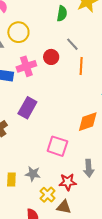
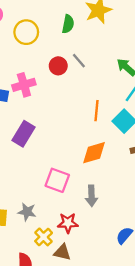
yellow circle: (18, 32) -> (26, 32), moved
red circle: (51, 57) -> (58, 66), moved
orange line: (81, 66) -> (97, 111), moved
gray arrow: (89, 168) -> (92, 196), moved

